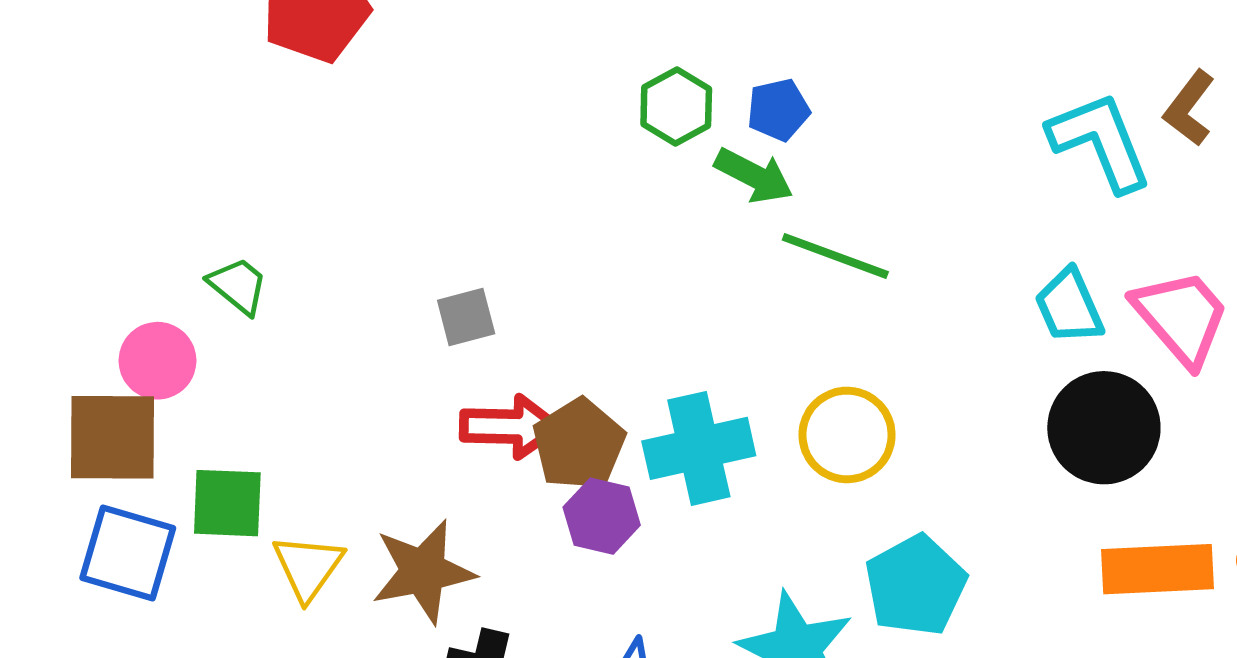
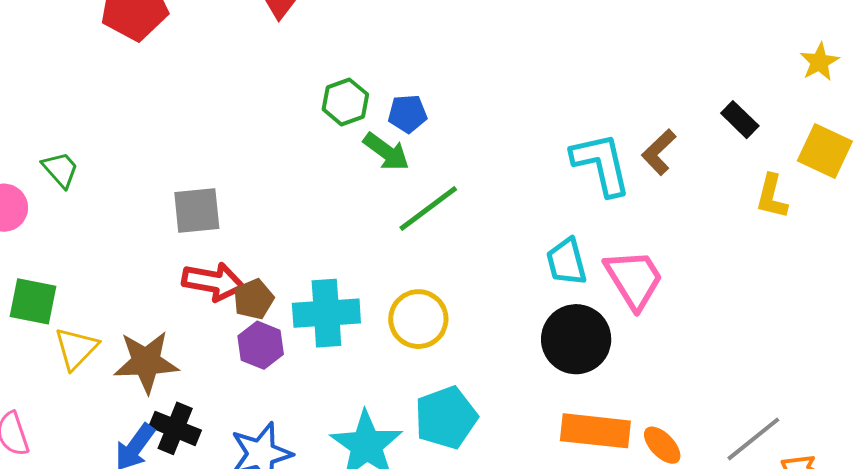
green line: (835, 256) -> (428, 208), turned -66
gray square: (466, 317) -> (197, 210), size x1.4
brown pentagon: (579, 444) -> (254, 299), size x0.7

